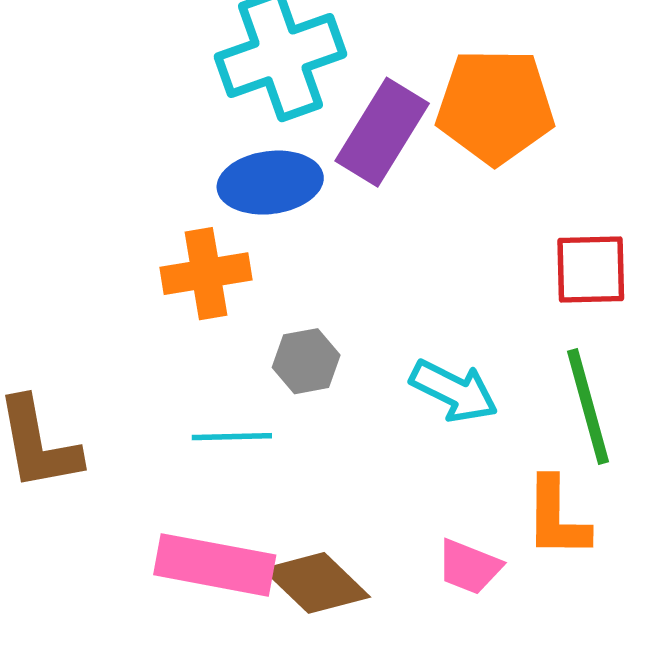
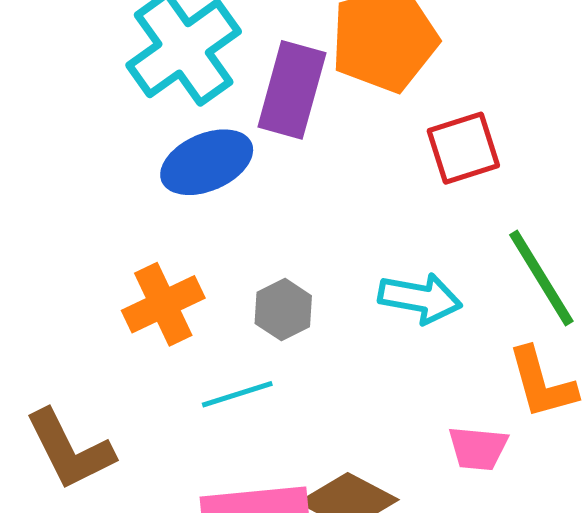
red square: (591, 270) -> (463, 148), moved
orange cross: (206, 274) -> (163, 304), moved

